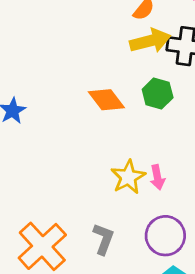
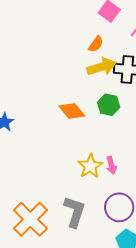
gray L-shape: (103, 239) -> (74, 212), size x1.4

